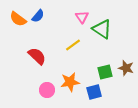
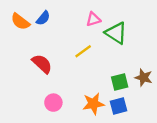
pink triangle: (82, 17) -> (93, 19), turned 48
orange star: (70, 82) -> (93, 104), moved
blue square: (94, 92) -> (118, 106), moved

